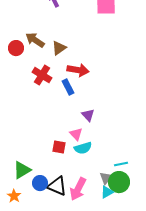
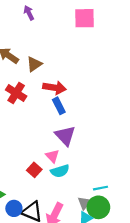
blue rectangle: (68, 87) -> (59, 106), moved
purple triangle: (88, 115) -> (65, 136), size x1.5
red square: (59, 147) -> (34, 170), turned 32

